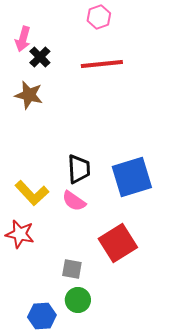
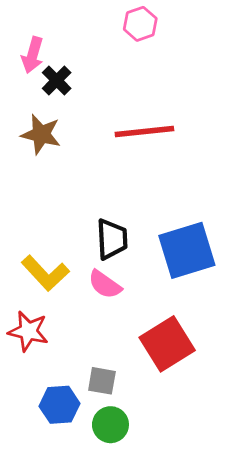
red line: (102, 64) -> (144, 131), moved
blue hexagon: (42, 316) -> (59, 405), moved

